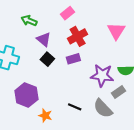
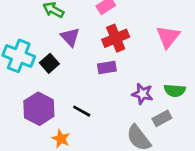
black square: (47, 59) -> (49, 63), moved
purple star: (102, 75) -> (142, 94), size x0.7
black line: (75, 107) -> (82, 111), moved

